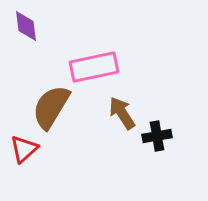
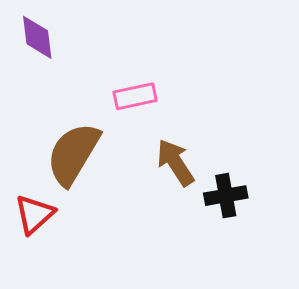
pink rectangle: (94, 67) -> (135, 96), size x0.6

